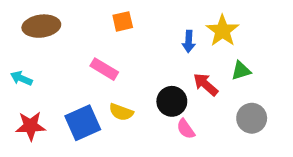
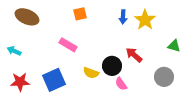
brown ellipse: (41, 26) -> (27, 17), turned 30
blue arrow: (189, 41) -> (123, 17), moved
green triangle: (241, 71) -> (174, 46), moved, turned 32
yellow semicircle: (121, 112) -> (91, 73), moved

